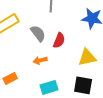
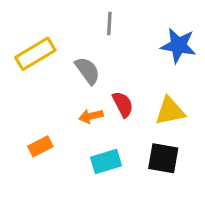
red semicircle: (59, 40) -> (123, 104), moved, turned -49

